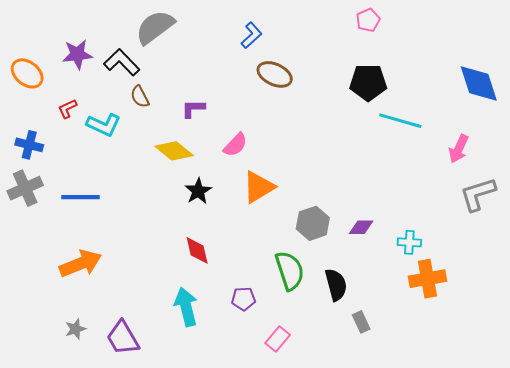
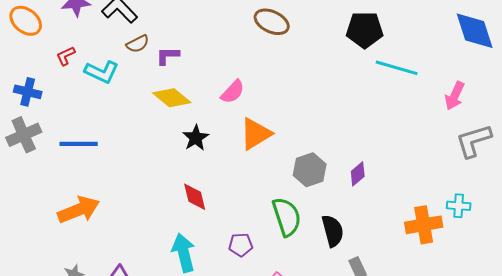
brown semicircle: (140, 97) -> (138, 44), turned -90
purple L-shape: (193, 109) -> (168, 56), moved
purple diamond: (361, 227) -> (358, 174), turned -40
cyan cross: (409, 242) -> (459, 206), moved

